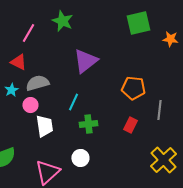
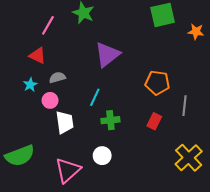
gray semicircle: (37, 83) -> (57, 77), size x0.7

